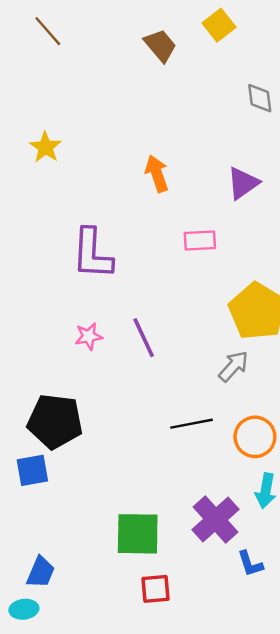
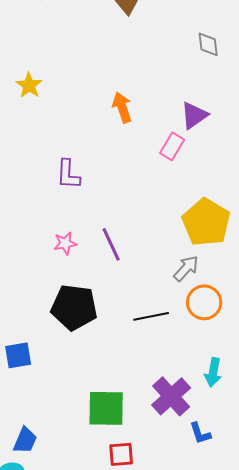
pink rectangle: (200, 241) -> (172, 146), moved, turned -56
purple L-shape: (92, 254) -> (68, 174), size x0.7
black pentagon: (55, 421) -> (74, 307), moved
orange circle: (255, 437) -> (204, 302), moved

